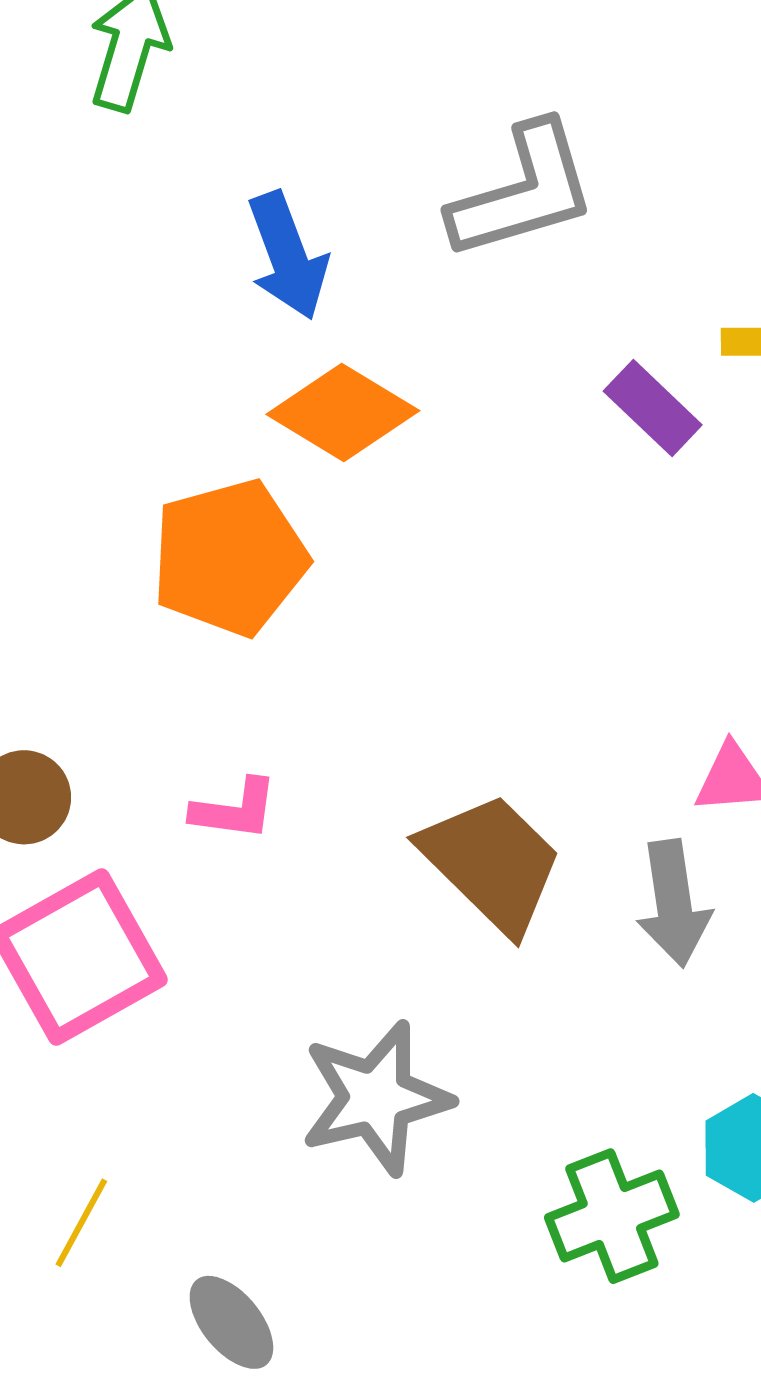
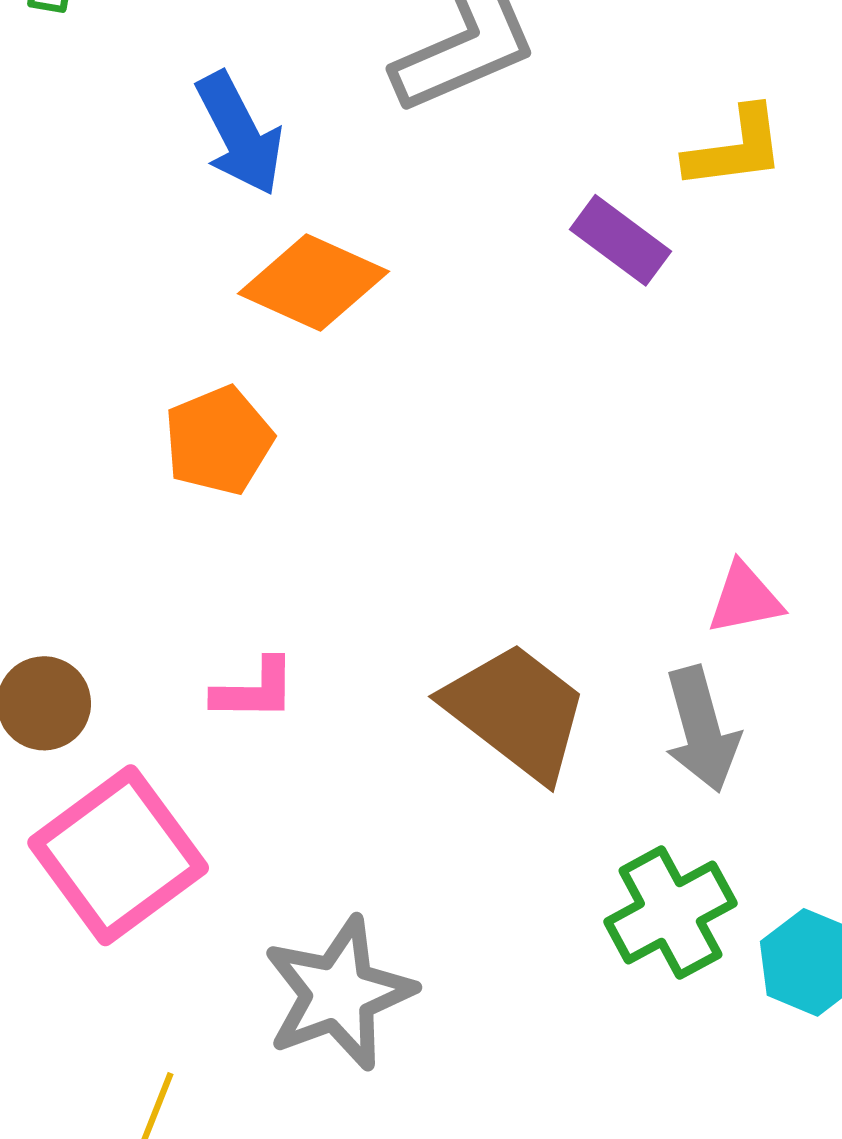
orange pentagon: (229, 558) -> (219, 441), size x0.7
gray star: (376, 1098) -> (339, 993), moved
green cross: (612, 1216) -> (670, 913), moved

